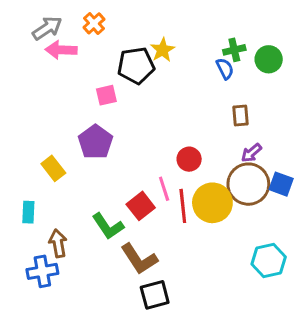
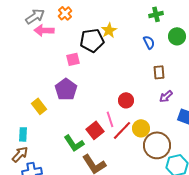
green cross: (234, 50) -> (156, 14), moved
brown circle: (248, 184) -> (157, 145), moved
yellow circle: (212, 203) -> (141, 128), size x0.7
red line: (183, 206) -> (122, 130), turned 50
brown arrow: (58, 243) -> (20, 154), moved, turned 54

